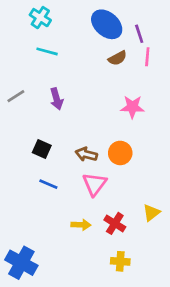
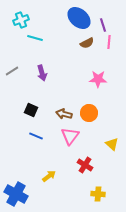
cyan cross: (40, 18) -> (21, 20), moved, turned 35
yellow triangle: (151, 213) -> (112, 144), moved, turned -40
yellow arrow: (81, 225) -> (49, 176), moved, turned -40
yellow cross: (120, 261) -> (98, 194), moved

